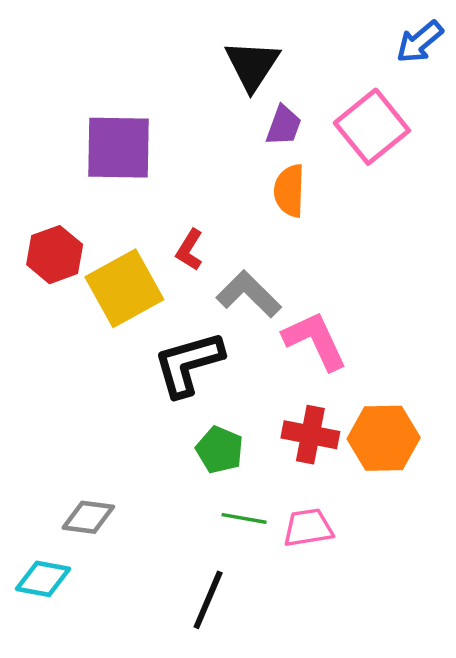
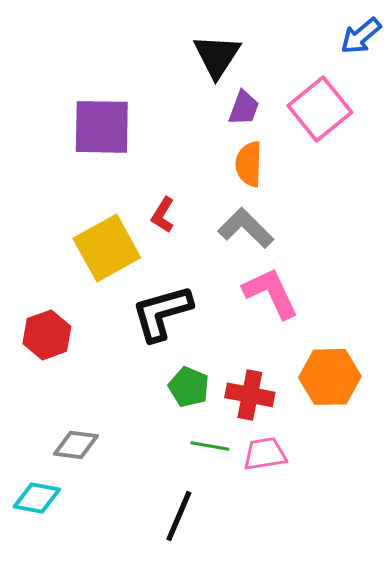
red hexagon: (55, 255) -> (47, 335), moved
gray L-shape: (249, 294) -> (246, 228), moved
red cross: (310, 435) -> (250, 395), moved

